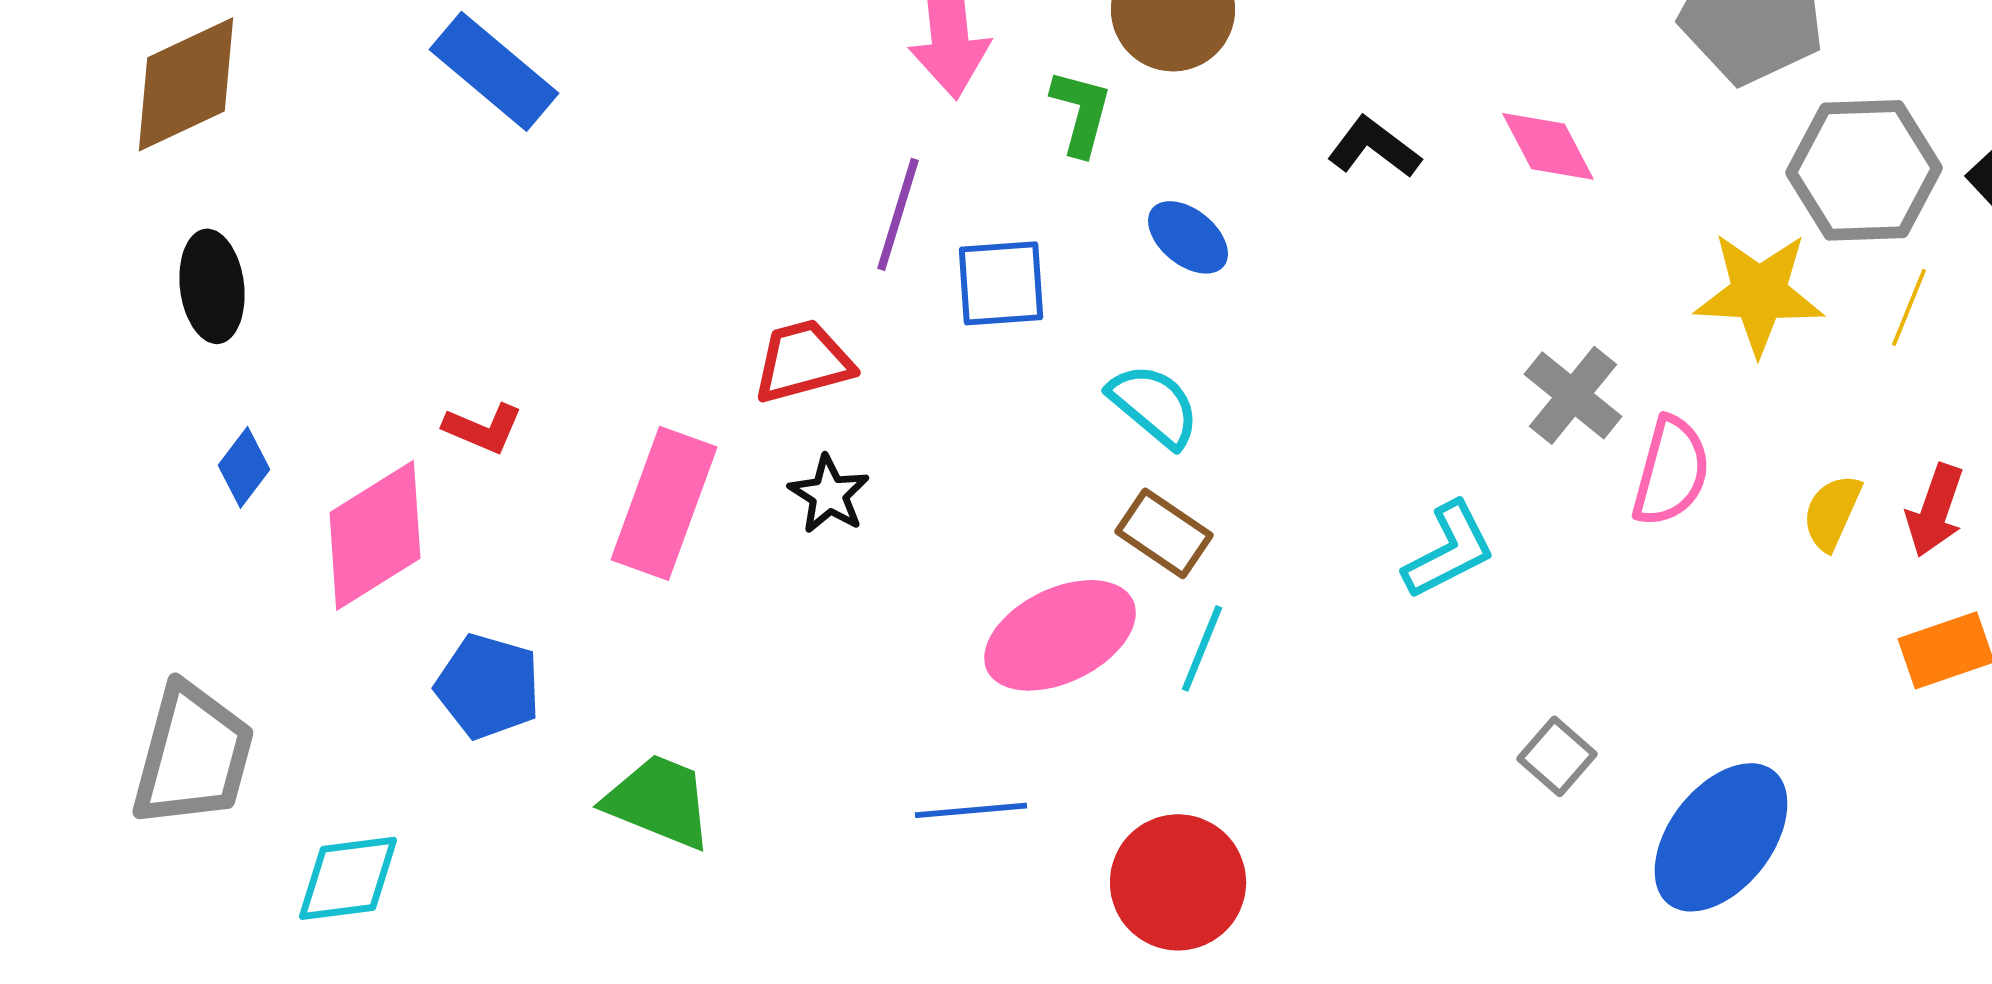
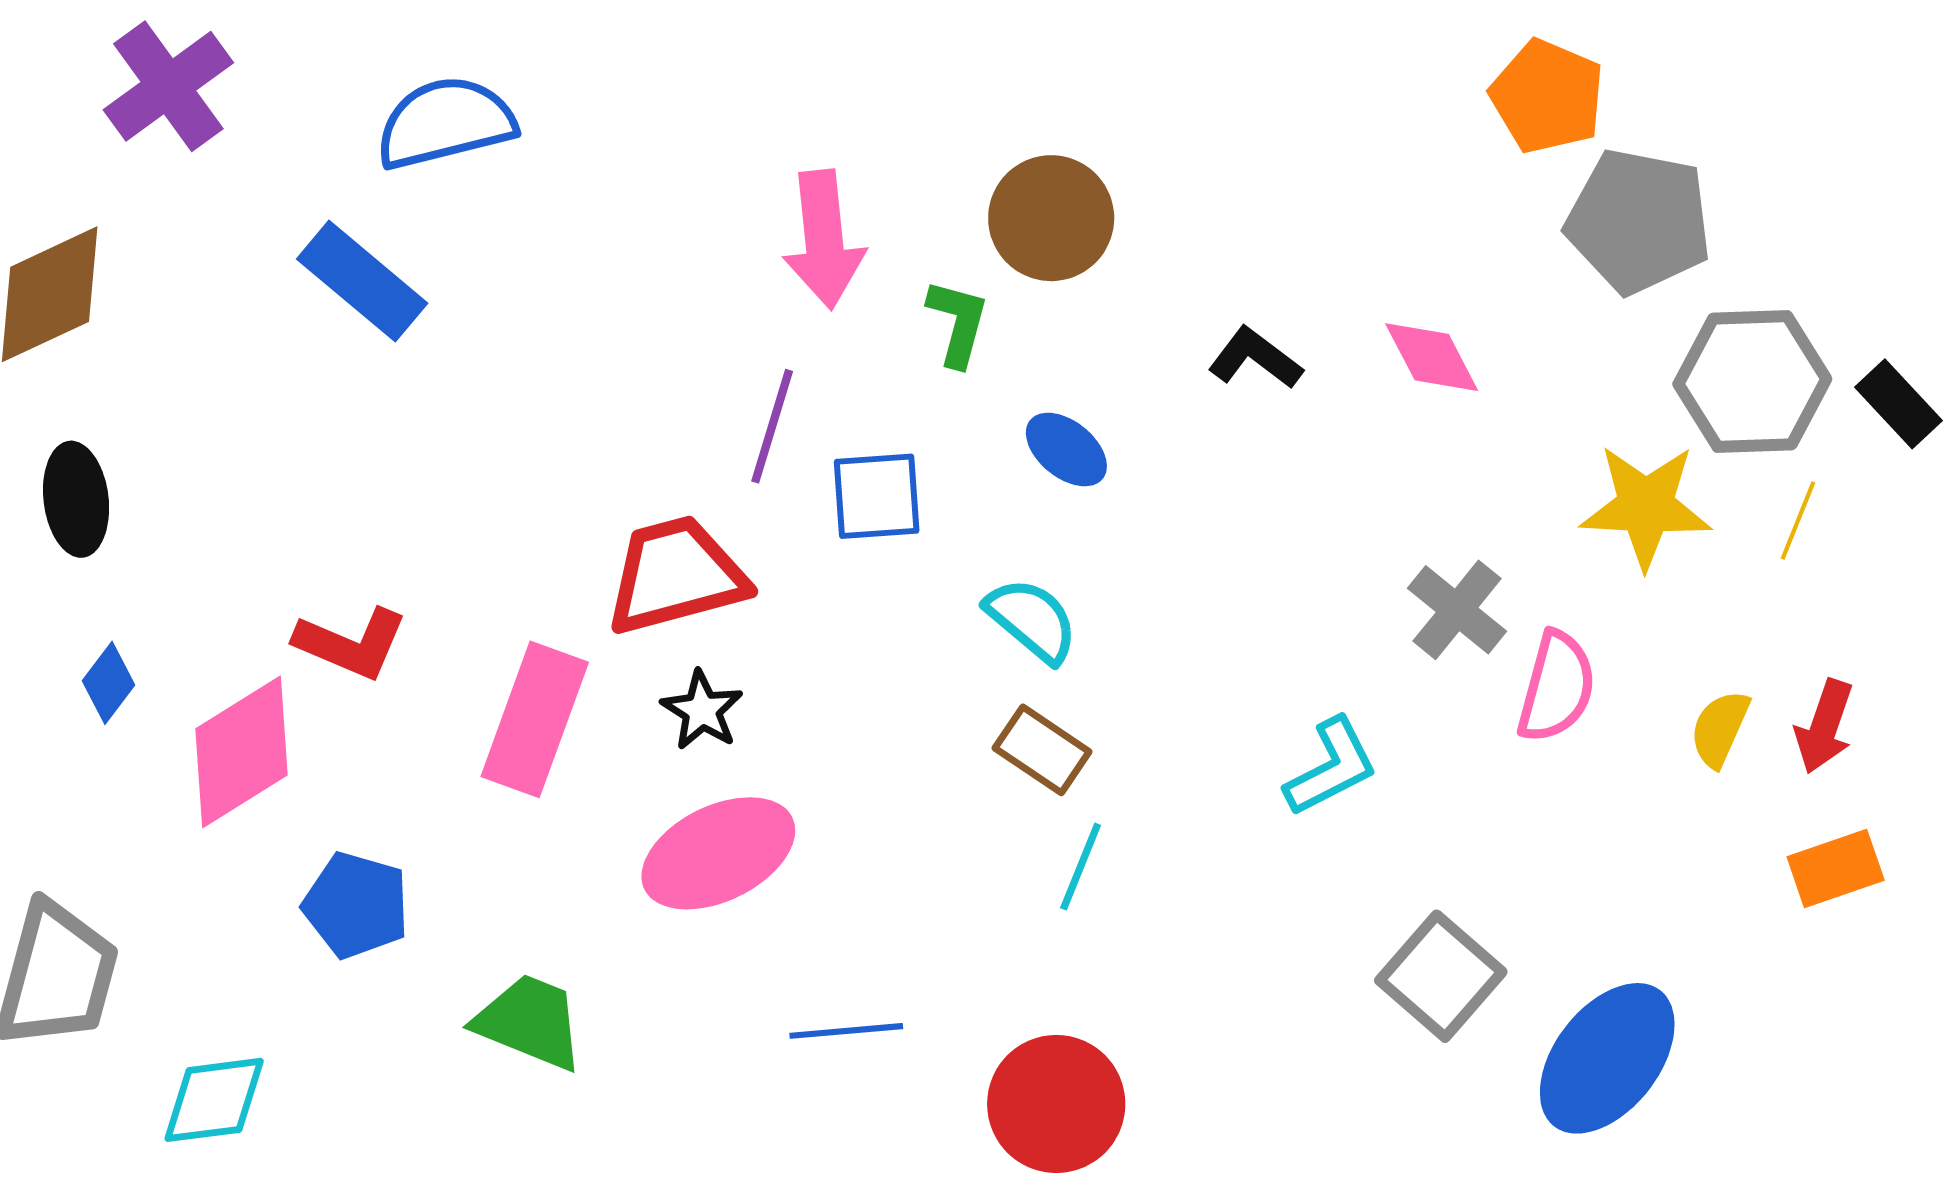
red trapezoid: (803, 361) -> (676, 575), size x1.4
red L-shape: (483, 428) -> (351, 643), size x1.4
pink ellipse: (1060, 635) -> (718, 853), moved
gray square: (1557, 756) -> (1441, 976), size x1.6

